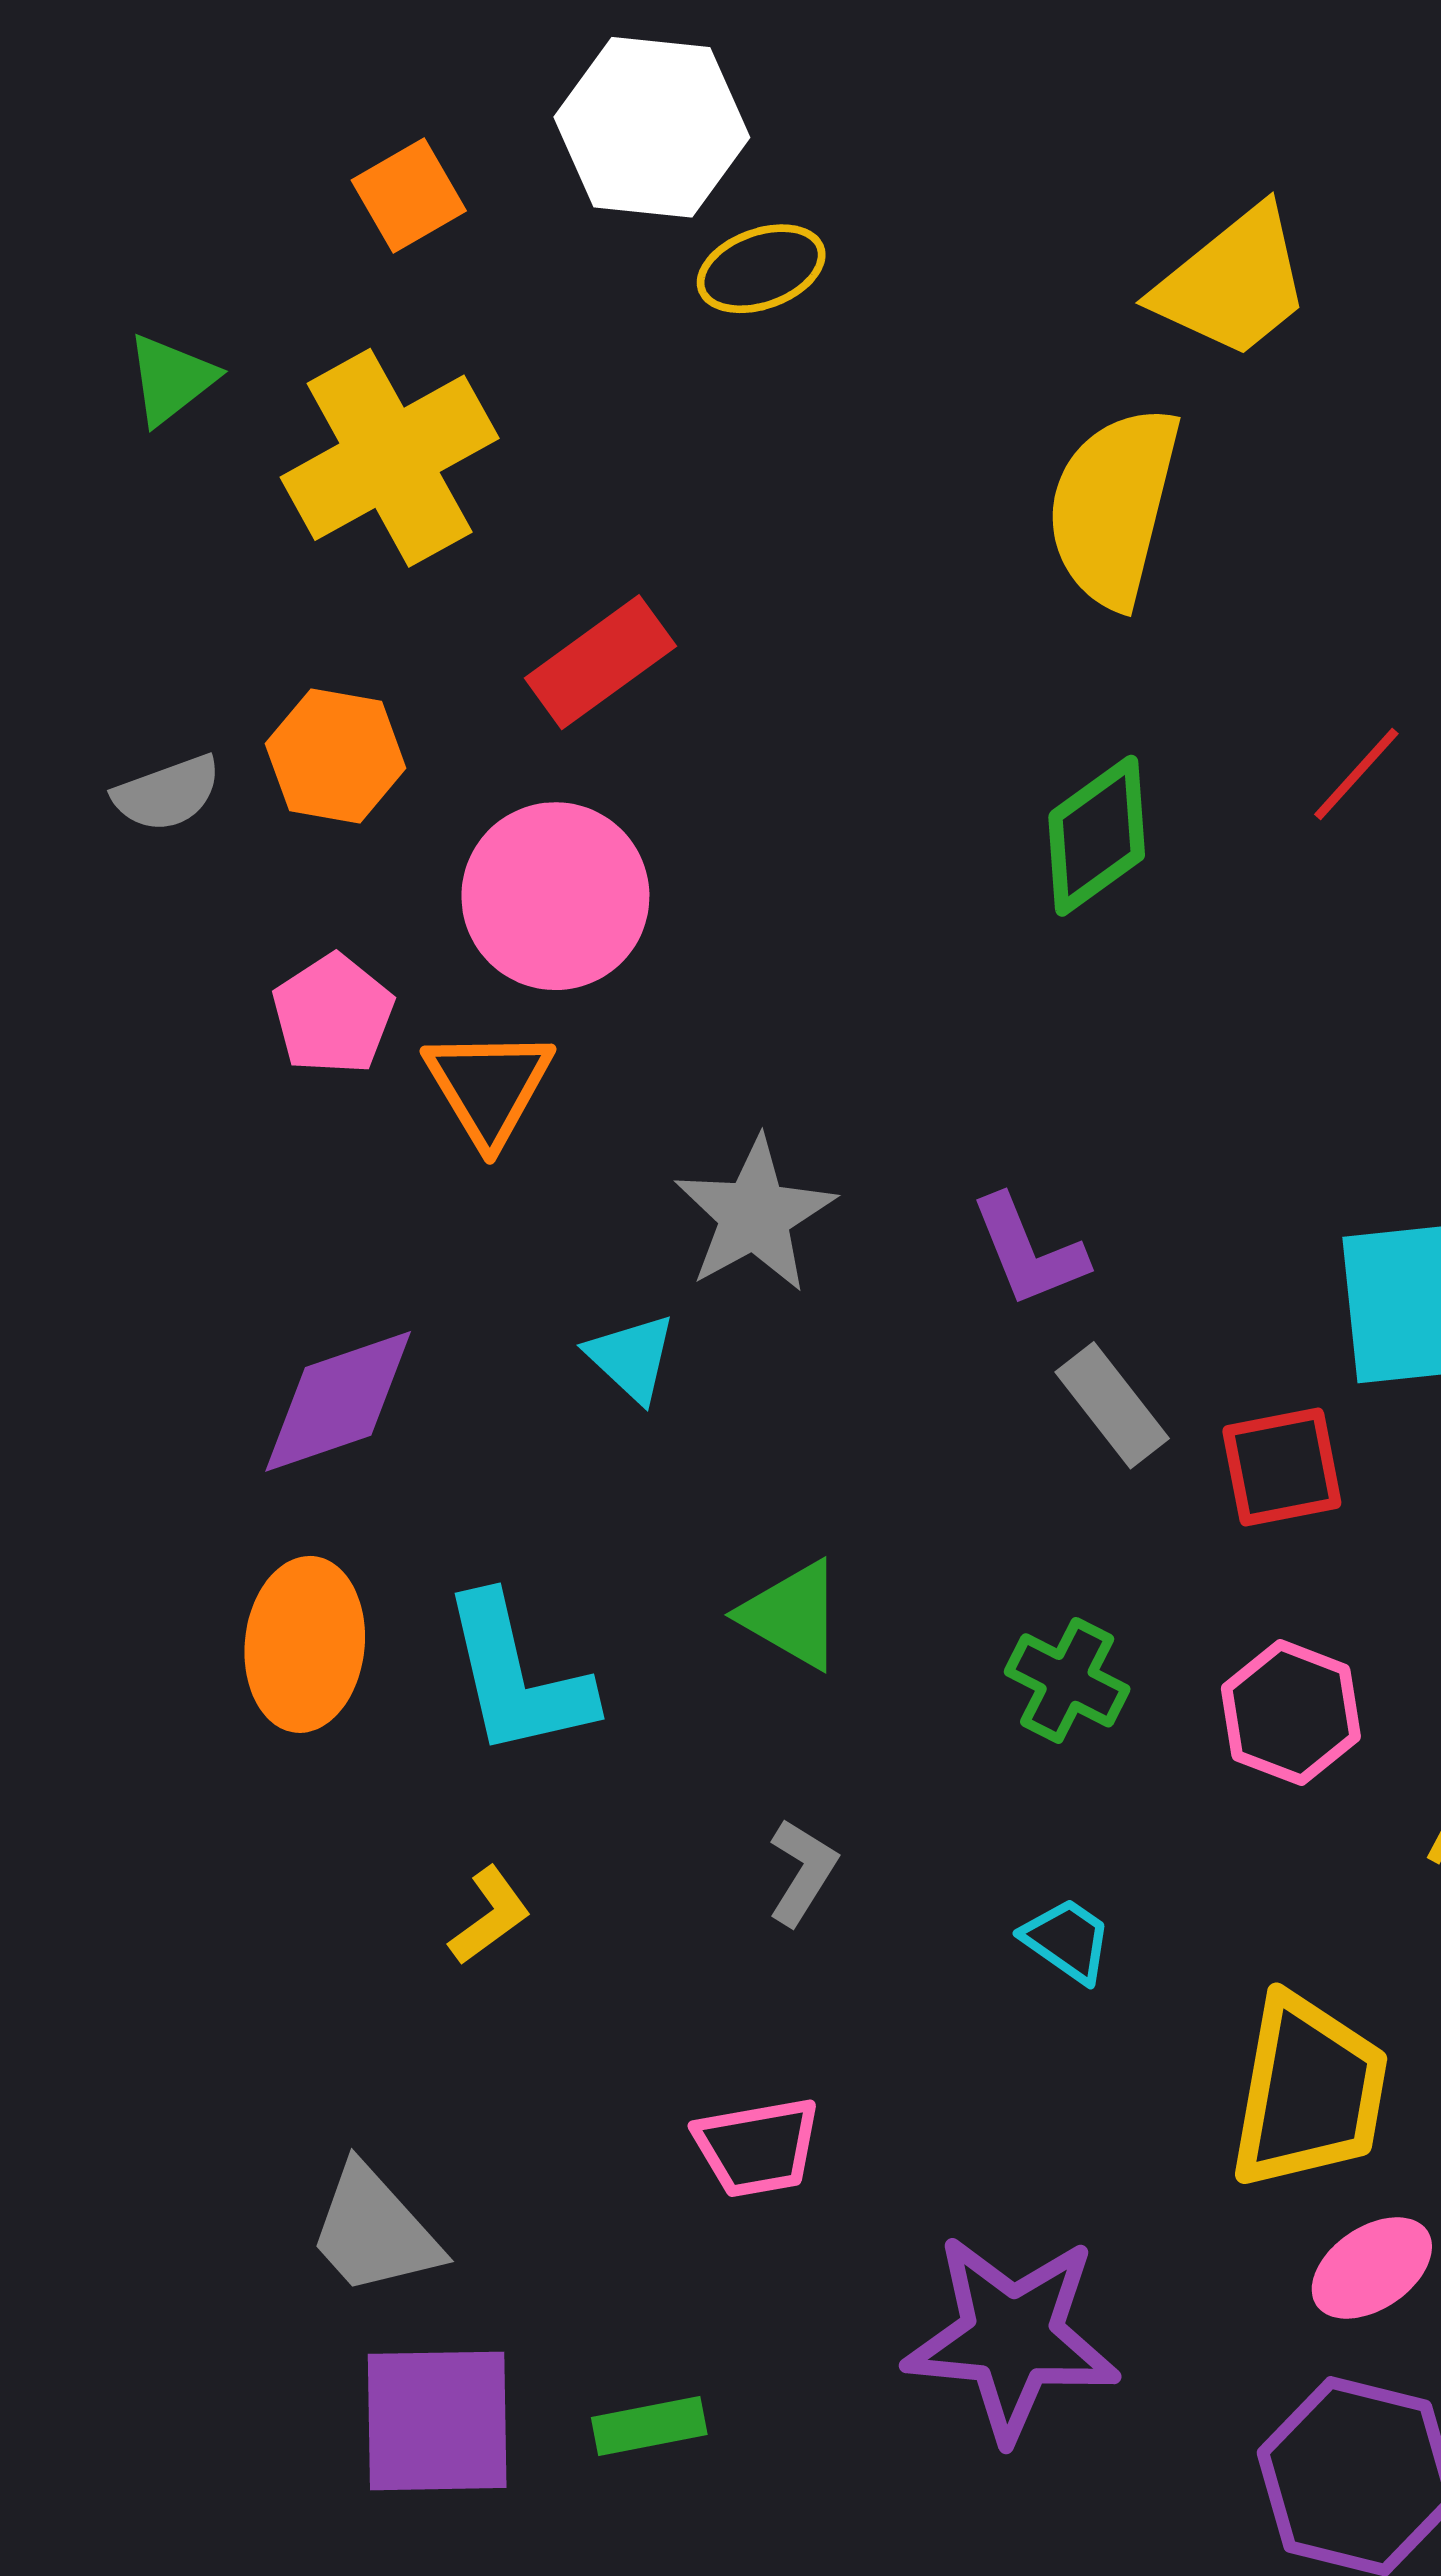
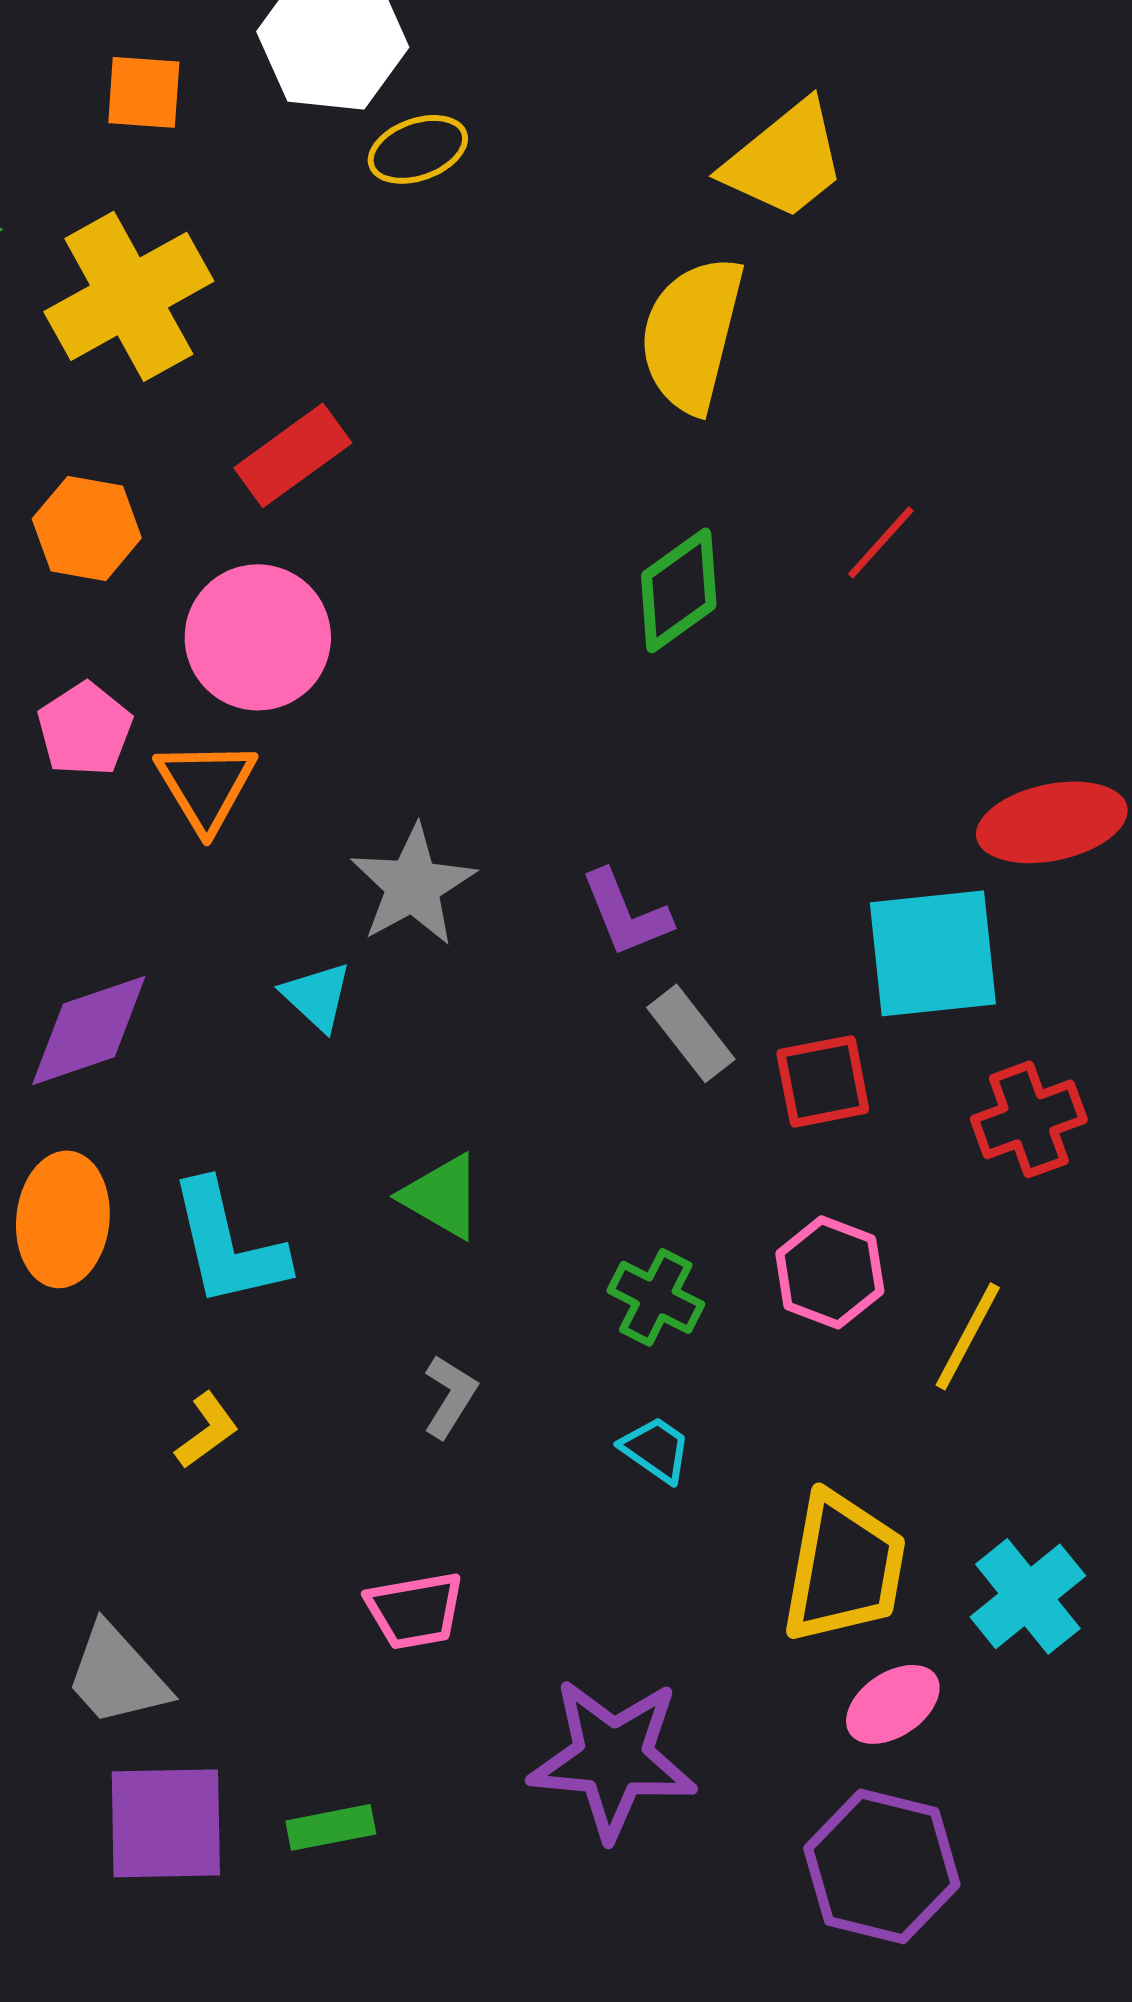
orange square: (409, 195) -> (144, 92), turned 34
green cross: (1067, 1680) -> (656, 1297), moved

